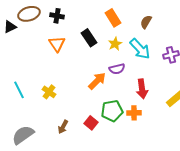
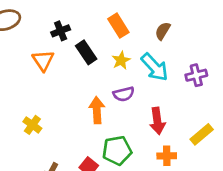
black cross: (57, 16) -> (61, 31), moved, turned -32
orange arrow: (97, 81) -> (97, 110), turned -48
orange cross: (134, 113) -> (167, 156), moved

